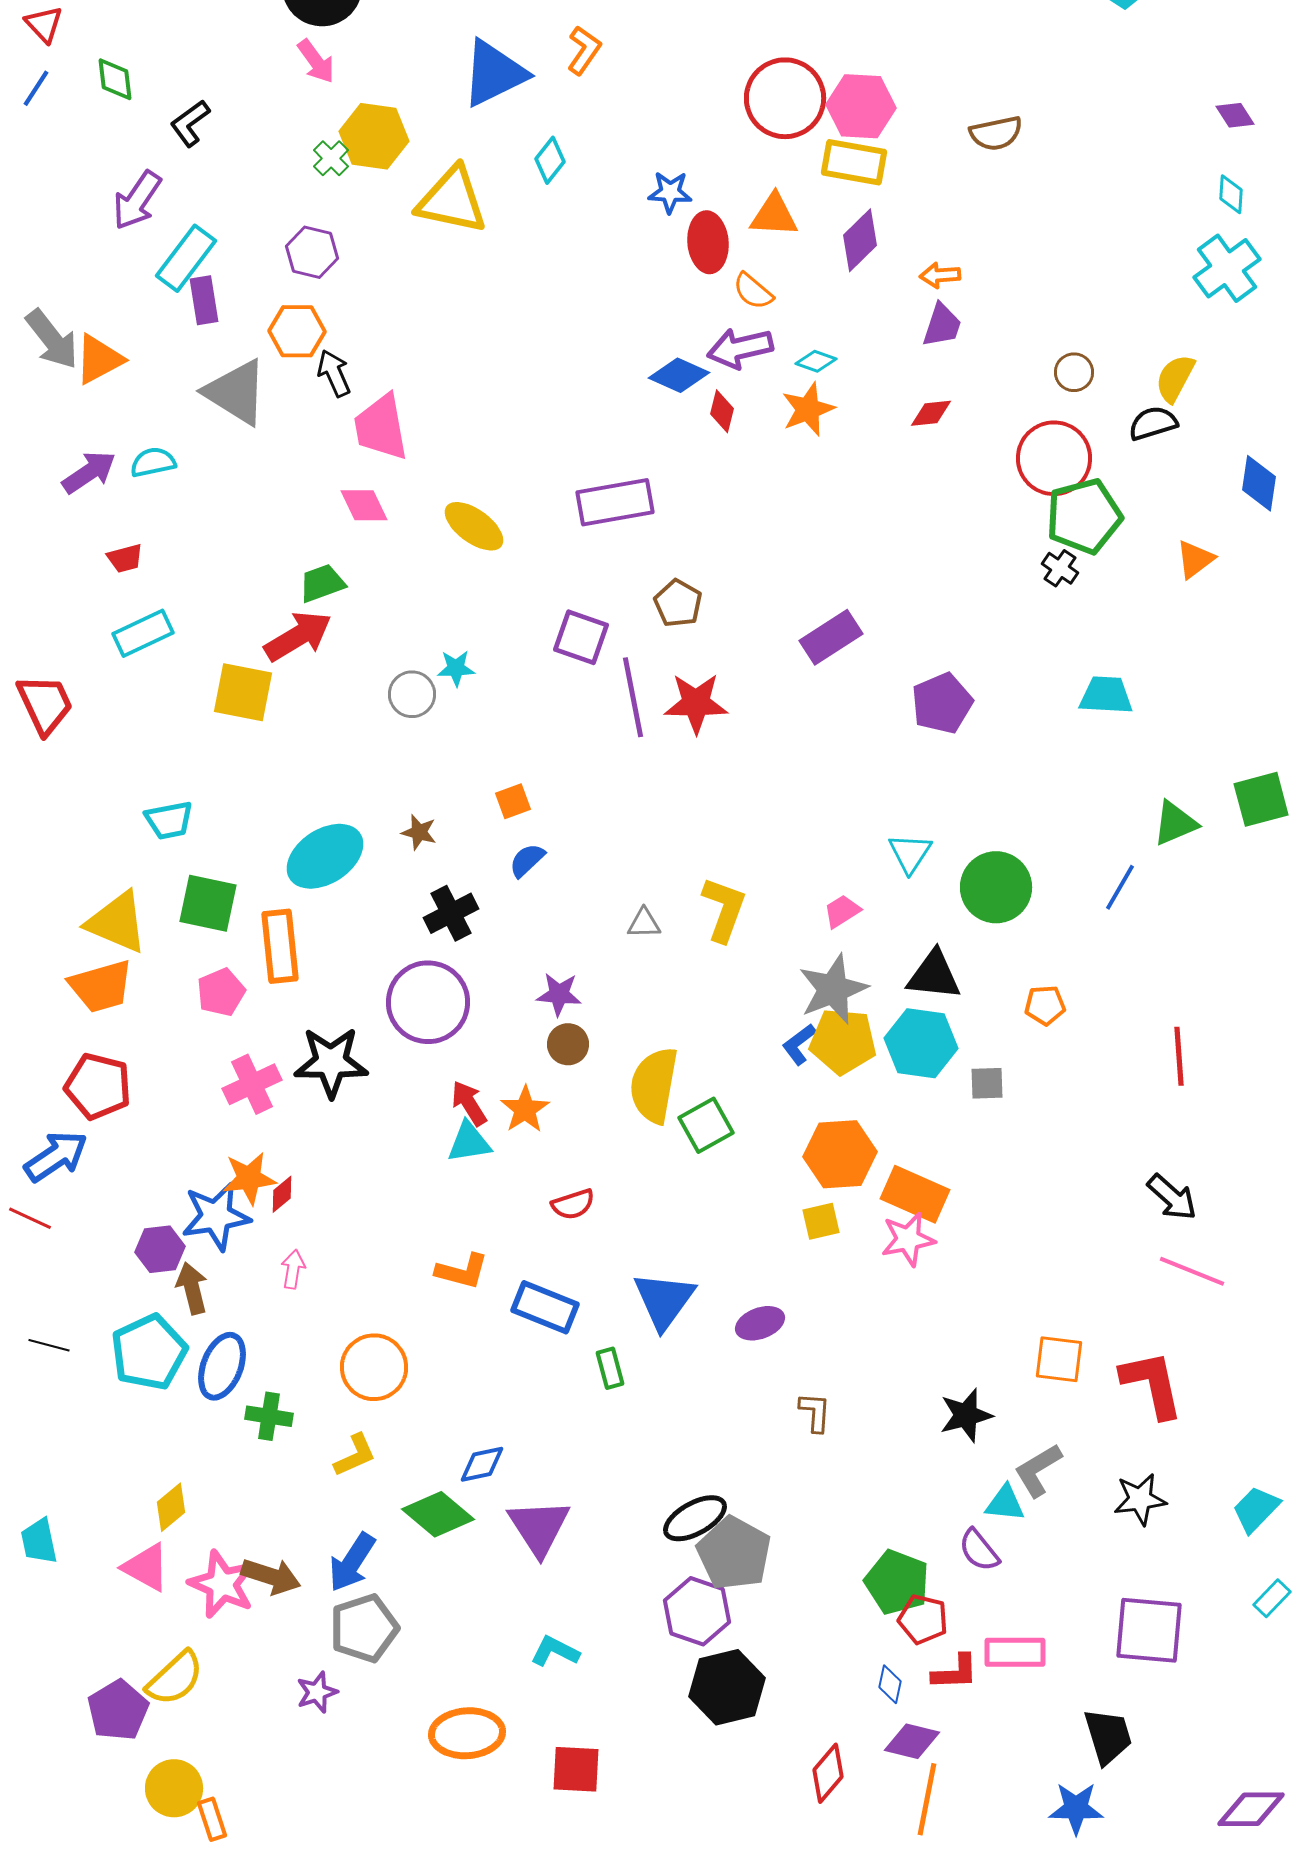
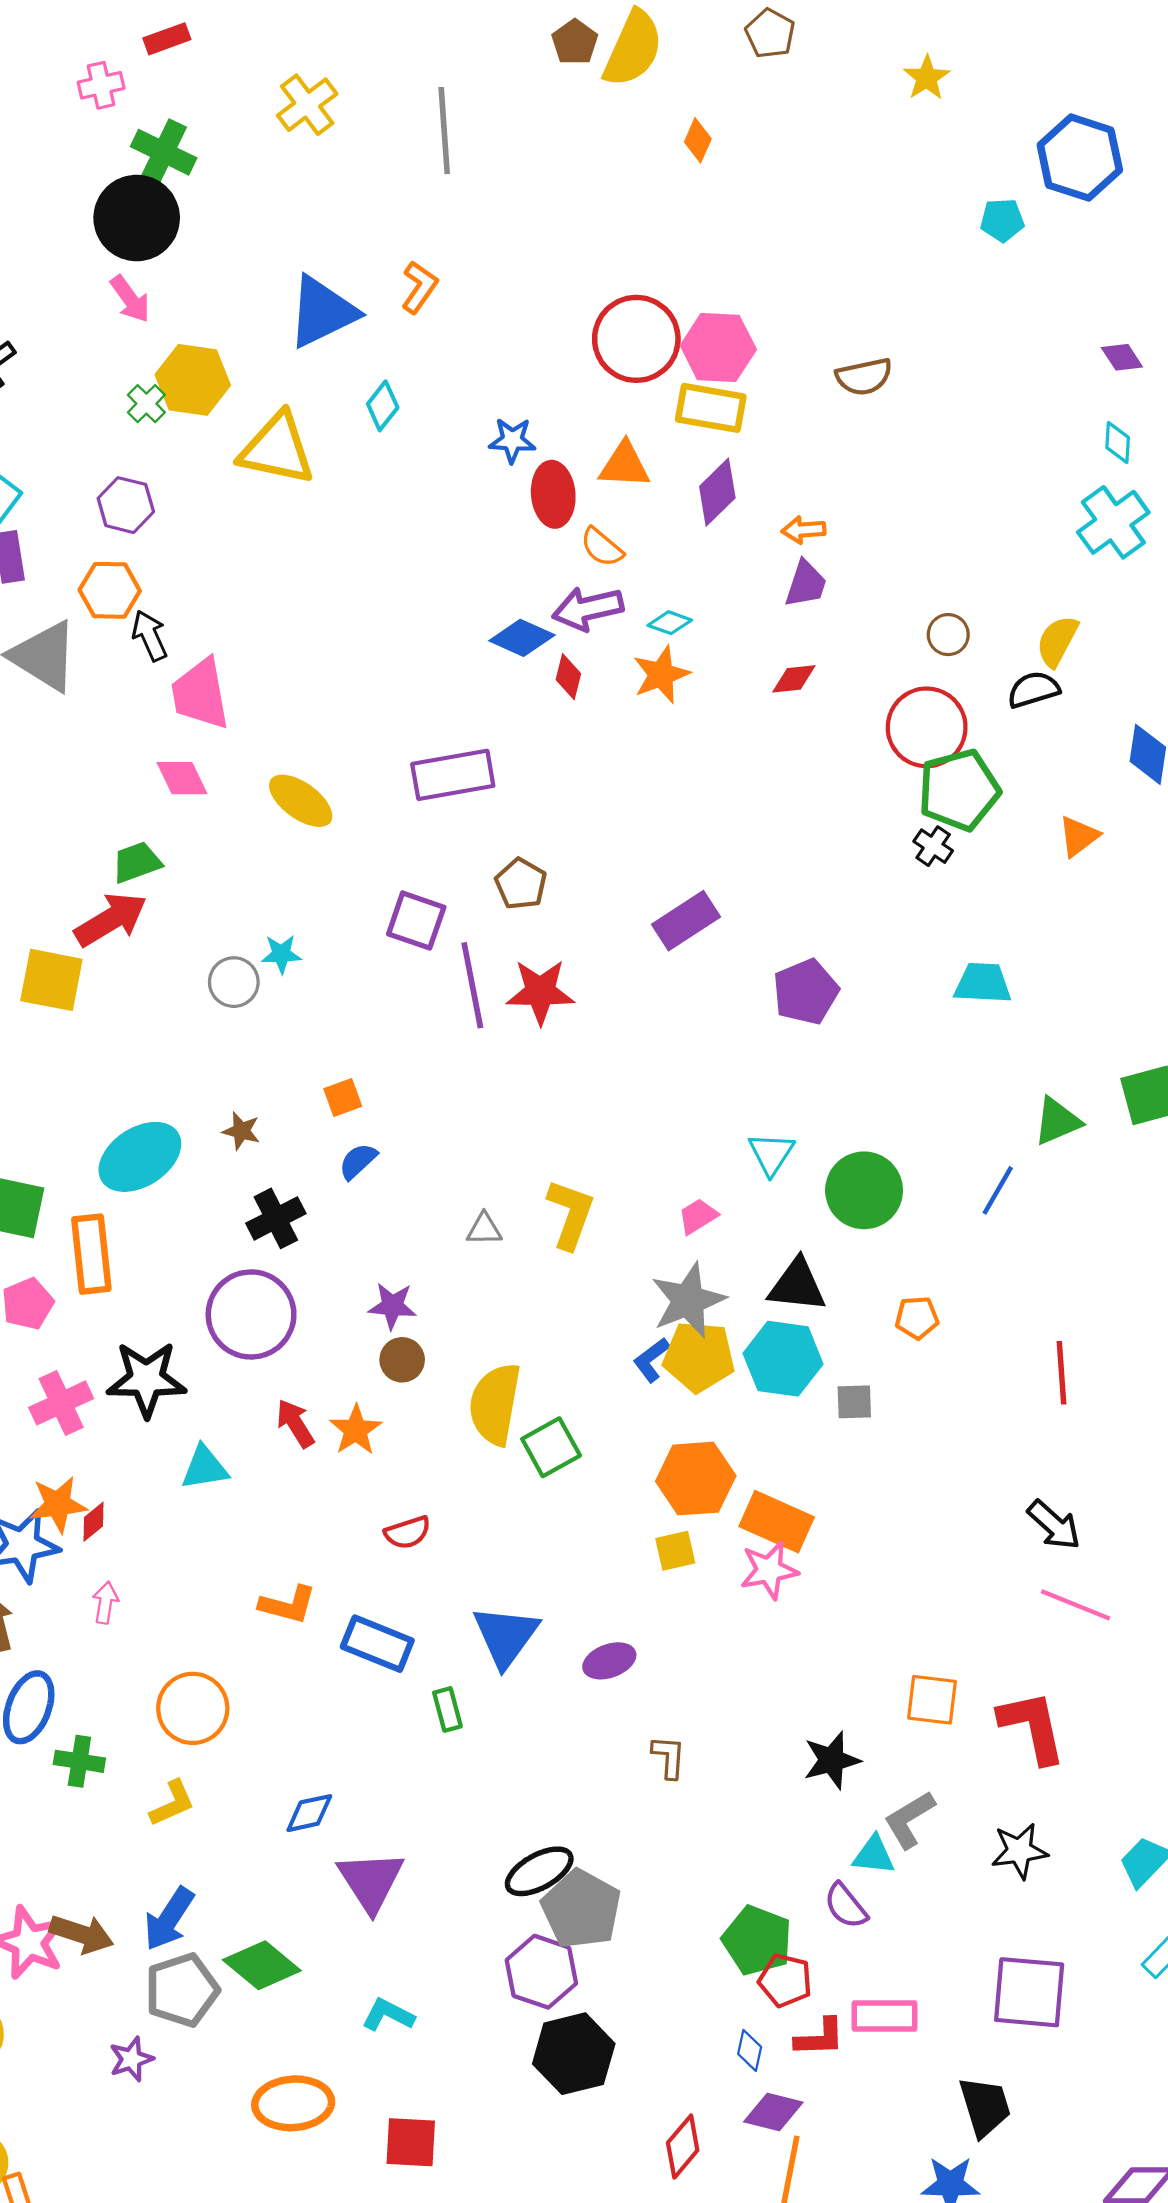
cyan triangle: (469, 1142) -> (205, 1468), moved
green diamond: (438, 1514) -> (262, 1965), moved

